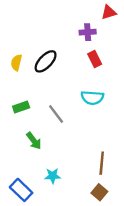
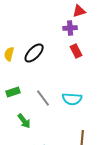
red triangle: (109, 12) -> (79, 11), moved
cyan semicircle: (92, 98) -> (72, 99), moved

